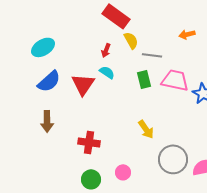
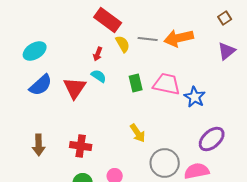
orange arrow: (187, 34) -> (179, 38), size x1.8
gray line: (152, 55) -> (148, 39), moved
brown arrow: (47, 121) -> (39, 145), moved

